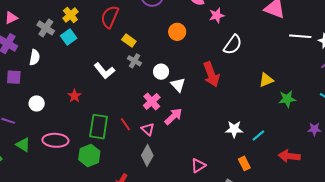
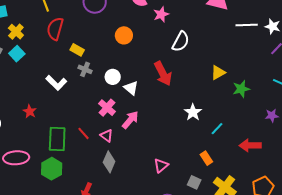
white star: (234, 129) -> (193, 112), moved, turned -30

